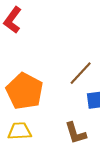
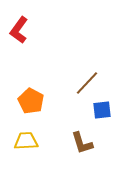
orange pentagon: (25, 91) -> (31, 101), size x0.7

